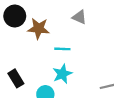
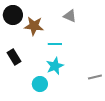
black rectangle: (16, 78) -> (14, 57), moved

